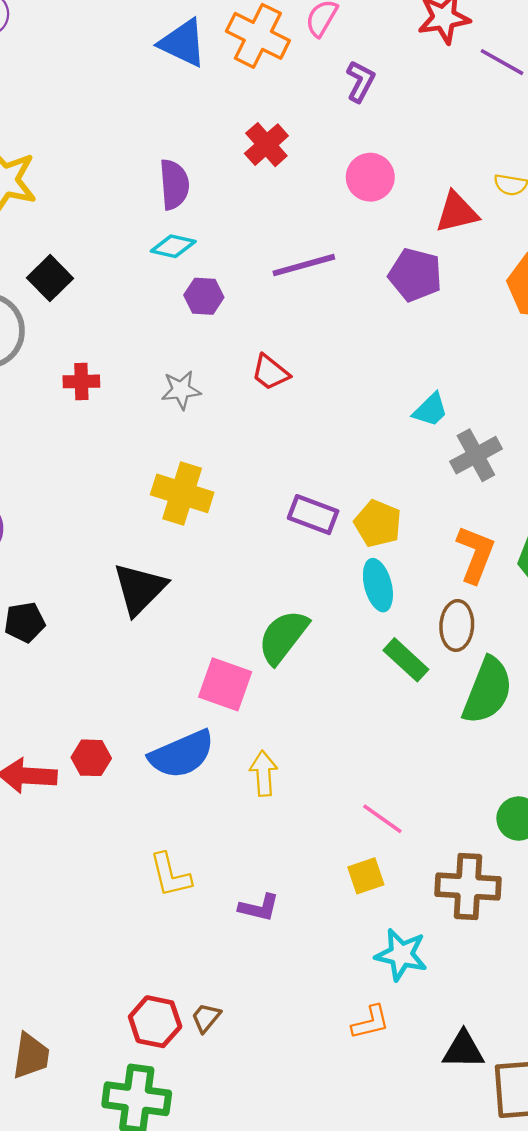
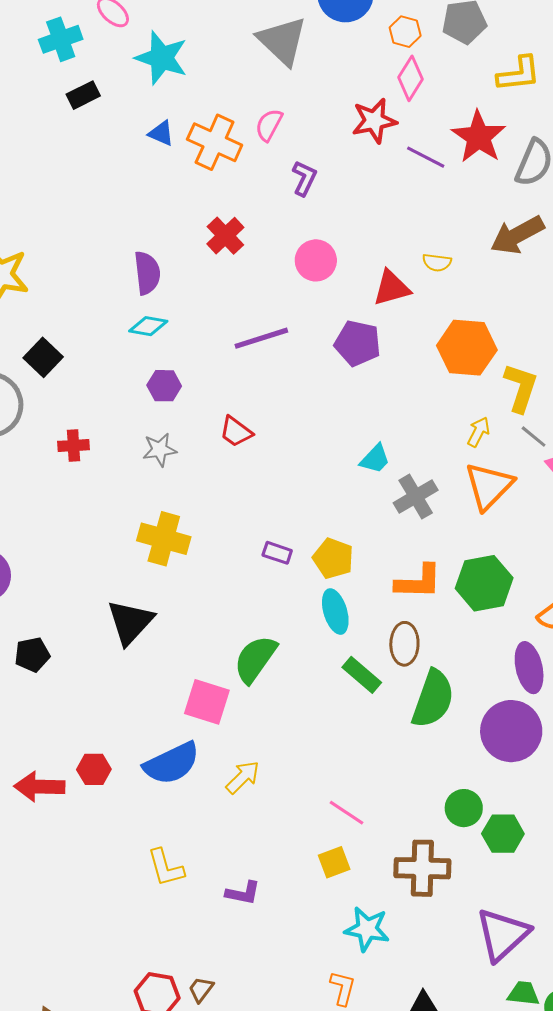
blue triangle: (183, 43) -> (161, 133), moved, size x0.6
purple hexagon: (204, 296) -> (164, 386), moved
purple rectangle: (313, 515) -> (277, 553), size x0.7
orange L-shape: (476, 554) -> (418, 582), turned 72
yellow arrow: (264, 773) -> (243, 777), turned 51
orange L-shape: (370, 1022) -> (343, 988), turned -60

